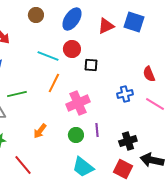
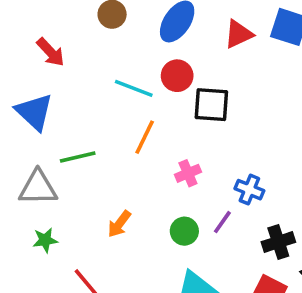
black square: (91, 65) -> (211, 105), size x1.5
blue cross: (125, 94) -> (249, 190), moved, turned 35
pink cross: (78, 103) -> (188, 173), size x0.6
purple line: (97, 130) -> (222, 222), turned 40

